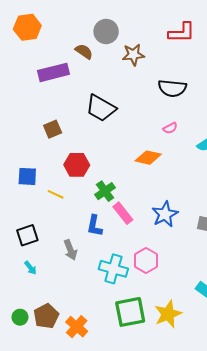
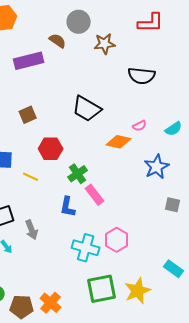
black trapezoid: (101, 108) -> (87, 109), moved
pink semicircle: (170, 128) -> (140, 126), moved
blue star: (165, 214) -> (157, 167), moved
gray arrow: (70, 250) -> (32, 230), moved
brown pentagon: (46, 316) -> (22, 307), moved, turned 30

